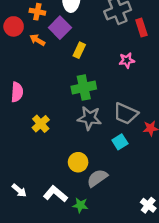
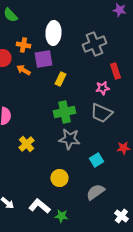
purple square: (60, 28) -> (43, 59), turned 36
red rectangle: (141, 28) -> (115, 71), moved
gray trapezoid: (126, 114) -> (101, 113), moved
gray semicircle: (97, 178) -> (95, 192), moved

